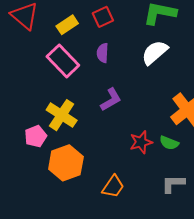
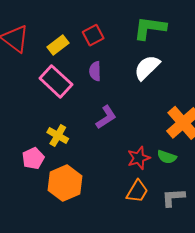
yellow cross: (62, 115) -> (58, 136), size x0.7
orange trapezoid: (113, 187) -> (137, 191), moved

